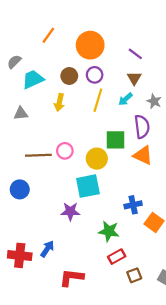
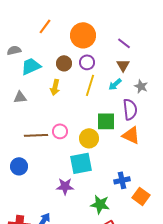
gray semicircle: (14, 62) -> (14, 50), turned 32

